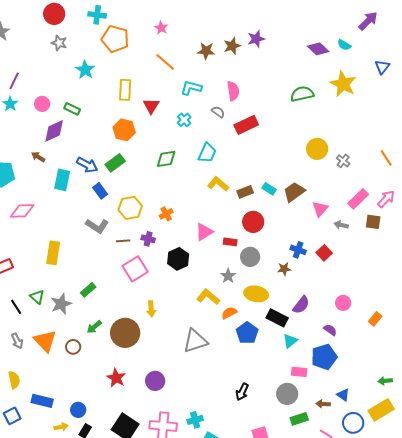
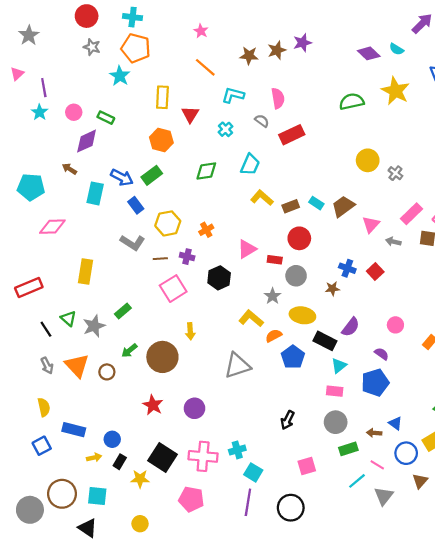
orange pentagon: (115, 39) -> (136, 48), moved
purple line: (14, 81) -> (44, 88), turned -36
pink rectangle: (299, 372) -> (335, 391), moved

